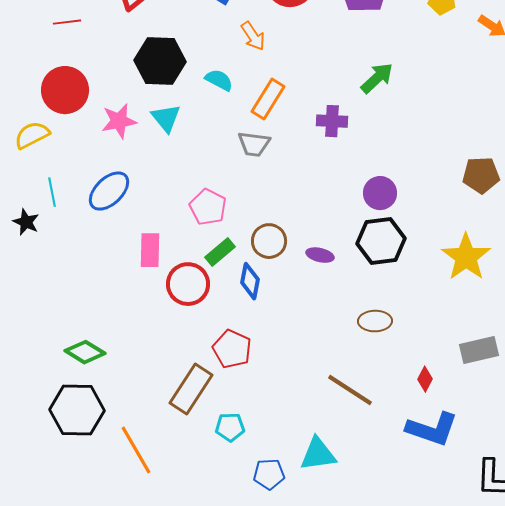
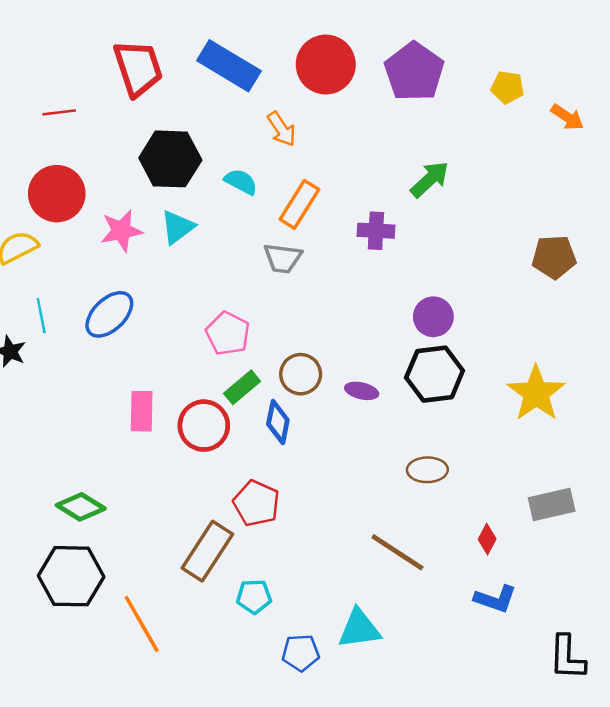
cyan triangle: (166, 118) -> (178, 227), turned 32
brown pentagon: (481, 175) -> (554, 257), moved
pink rectangle: (150, 250) -> (142, 411), moved
blue L-shape: (432, 429) -> (495, 599), size x0.7

